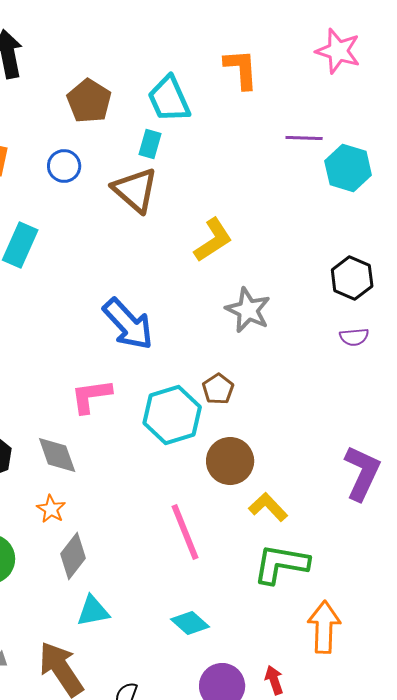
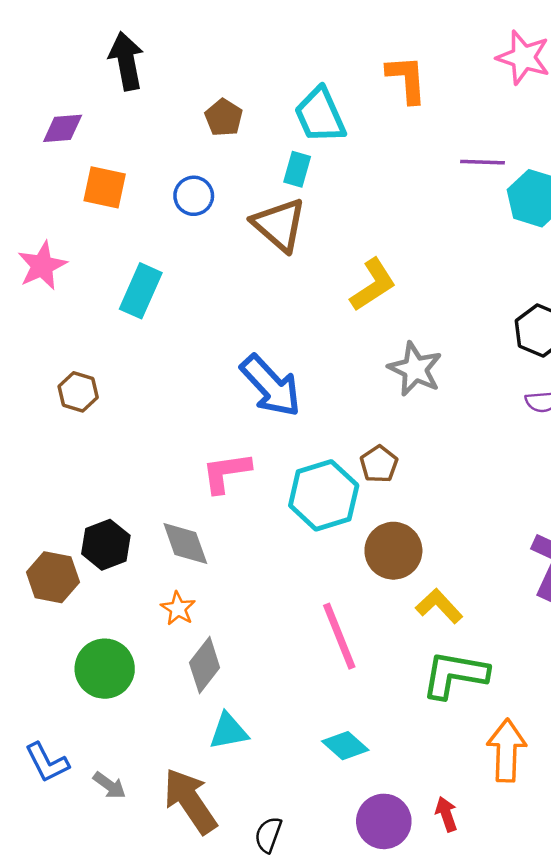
brown pentagon: (89, 101) -> (224, 118), size x0.7

